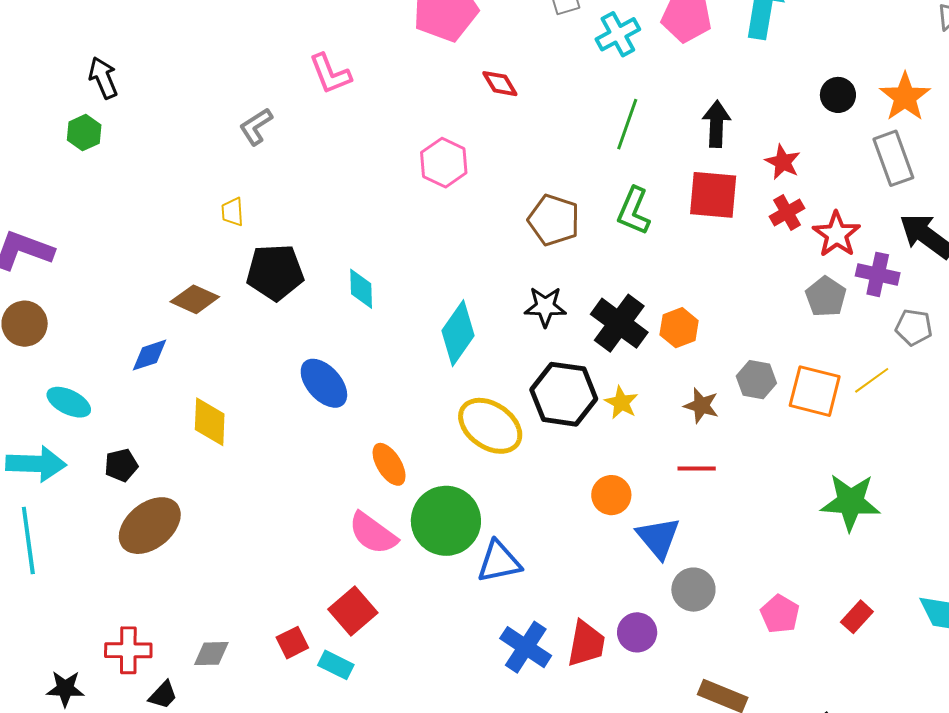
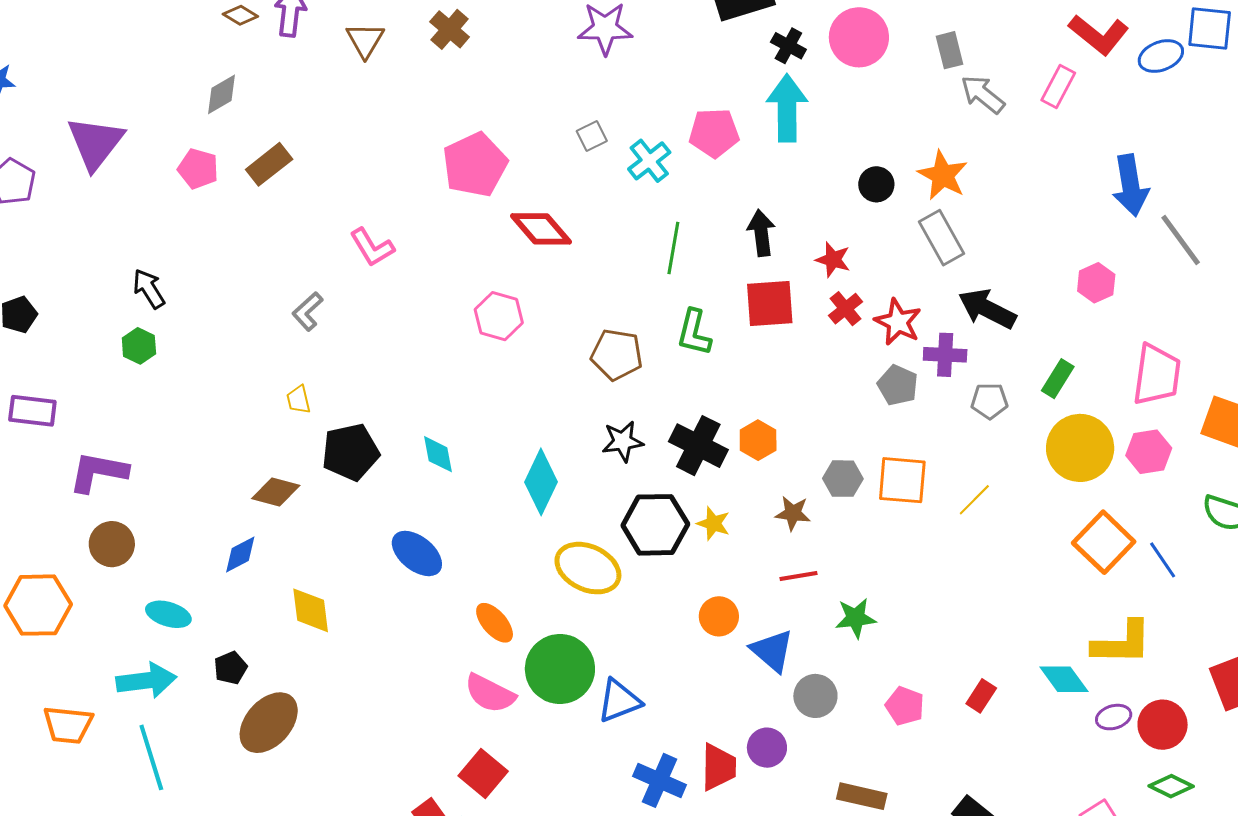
red diamond: (500, 84) -> (541, 229), size x1.6
yellow line: (872, 380) -> (974, 500), moved
green star: (850, 502) -> (856, 618), moved, size x0.7

